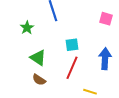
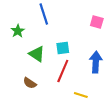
green triangle: (38, 58) -> (37, 54), moved

